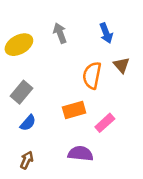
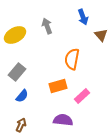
blue arrow: (106, 33) -> (83, 17), moved
brown triangle: (121, 65) -> (101, 35), moved

